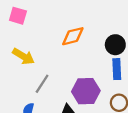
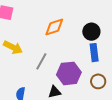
gray line: (42, 84) -> (41, 61), moved

